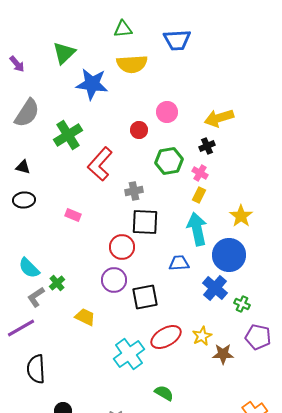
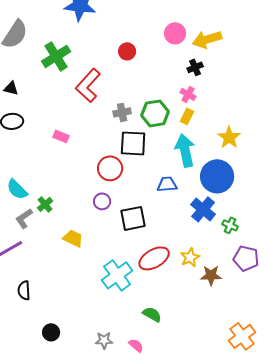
pink circle: (167, 112) -> (175, 33), moved
green hexagon: (169, 161) -> (155, 113), moved
purple circle: (114, 280) -> (102, 201), size x0.7
black semicircle: (36, 369) -> (24, 290), size x0.7

